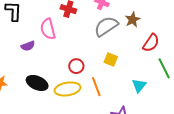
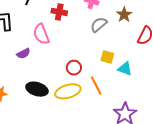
gray semicircle: (106, 26) -> (99, 25), size x0.7
cyan triangle: (139, 85) -> (125, 69), moved, turned -42

